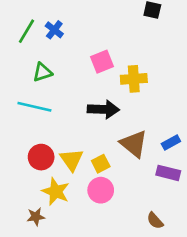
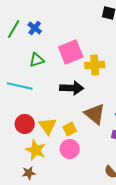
pink square: (102, 62) -> (71, 52), size x1.4
green triangle: (42, 72) -> (37, 60), moved
brown star: (36, 217) -> (29, 173), moved

